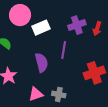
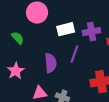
white rectangle: (41, 28) -> (66, 29), moved

